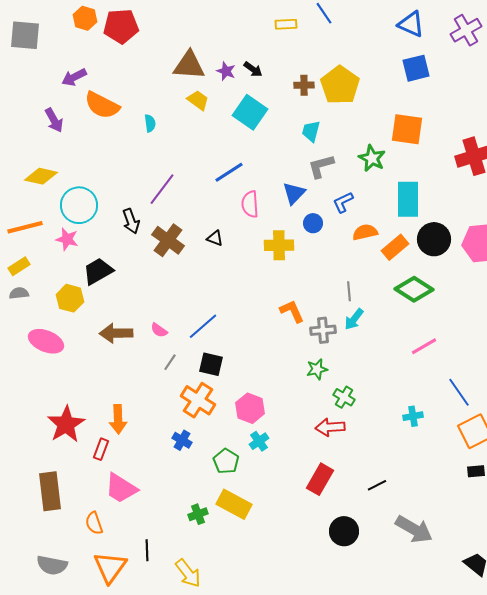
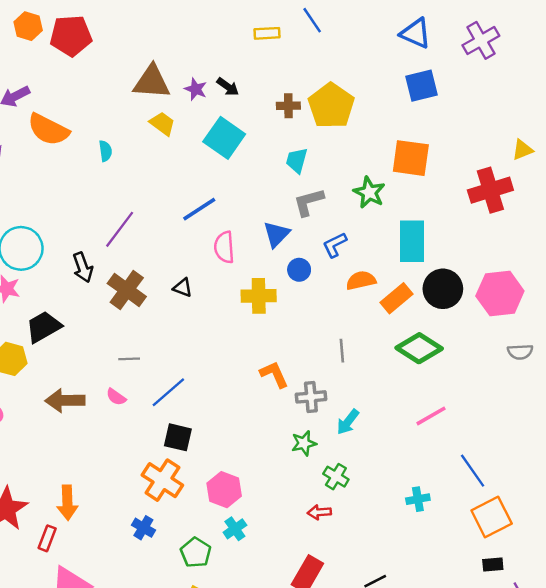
cyan arrow: (354, 319) -> (348, 422), moved
gray line: (170, 362) -> (129, 359), moved, turned 54
red arrow: (330, 427) -> (319, 512), size x0.7

